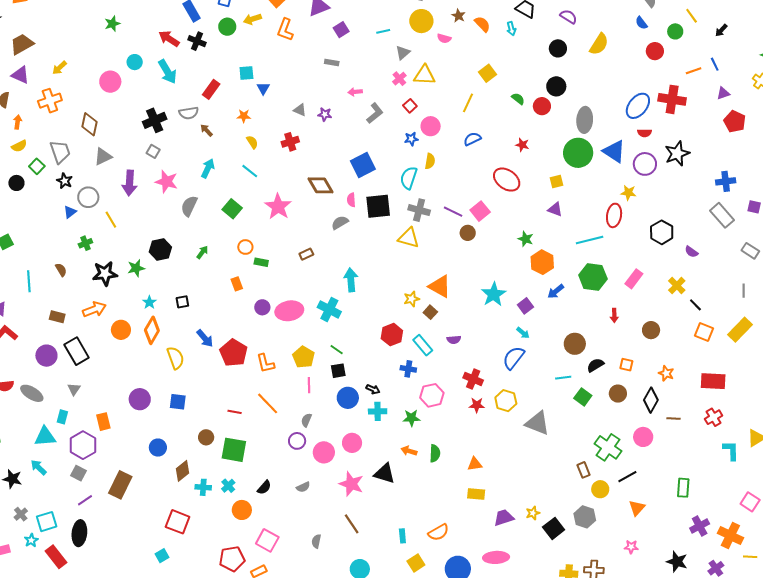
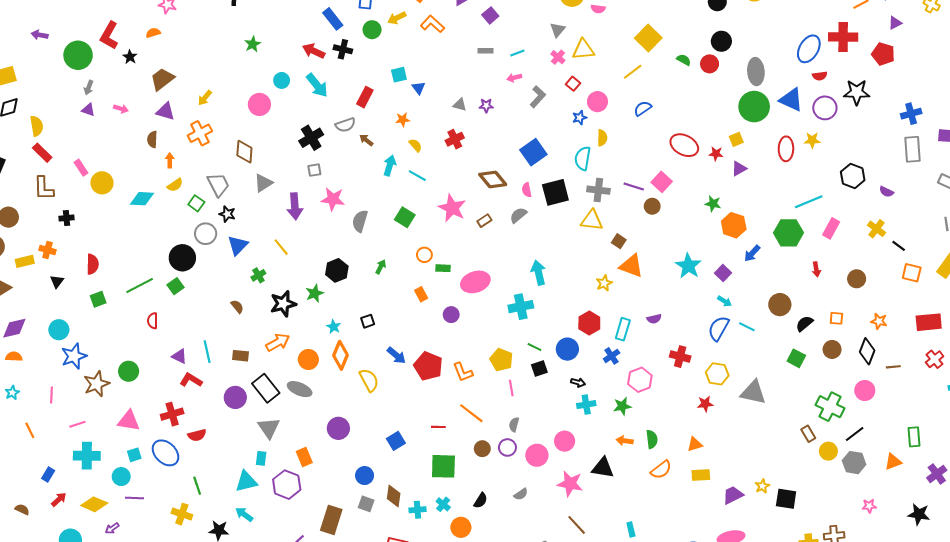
orange L-shape: (285, 30) -> (432, 24), turned 120
cyan line: (383, 31) -> (517, 53), moved
yellow square: (487, 73) -> (648, 38), size x1.4
yellow line: (468, 103) -> (633, 72), turned 36
red pentagon: (735, 122) -> (883, 54), moved
red star: (522, 145) -> (716, 154), moved
gray square: (153, 151) -> (314, 170), turned -32
black star: (677, 154) -> (857, 92), turned 30
cyan arrow: (208, 168) -> (390, 166), moved
black circle: (16, 183) -> (182, 258), moved, size x1.6
gray circle: (88, 197) -> (206, 234), moved
purple triangle: (555, 209) -> (739, 169), turned -42
blue triangle: (70, 212) -> (238, 245), size x1.5
red ellipse: (614, 215) -> (786, 149), moved
gray rectangle: (722, 215) -> (913, 149), turned 45
cyan line: (590, 240) -> (809, 202), moved
brown rectangle: (306, 254) -> (484, 221), moved
cyan line: (29, 281) -> (207, 352), moved
cyan cross: (329, 309) -> (521, 307), turned -30
pink ellipse: (289, 311) -> (475, 282), moved
brown square: (430, 312) -> (619, 241), moved
cyan rectangle: (423, 345) -> (623, 329), turned 65
blue cross: (408, 369) -> (612, 356), turned -35
cyan line: (563, 378) -> (747, 327), moved, turned 42
gray triangle: (74, 389) -> (269, 428), size x1.6
gray ellipse: (32, 393) -> (300, 389), moved
blue circle: (348, 398) -> (567, 349), moved
blue square: (178, 402) -> (396, 441), moved, turned -30
red star: (477, 405) -> (705, 404), moved
brown circle: (206, 437) -> (482, 449), moved
brown diamond: (182, 471) -> (394, 496), turned -35
gray square: (78, 473) -> (366, 504), moved
orange triangle: (637, 508) -> (893, 462), moved, turned 36
gray hexagon: (585, 517) -> (854, 463), moved
black square: (554, 528) -> (786, 499), turned -35
orange semicircle: (438, 532) -> (661, 470), moved

